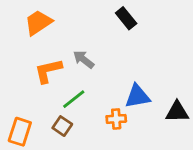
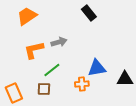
gray arrow: (84, 59) -> (59, 42), turned 126
brown square: (62, 126) -> (44, 89), turned -32
orange rectangle: (20, 132) -> (14, 93), turned -42

